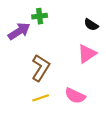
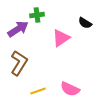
pink triangle: (87, 54) -> (61, 38), moved
brown L-shape: (41, 68) -> (19, 63), moved

